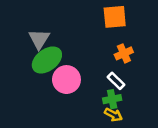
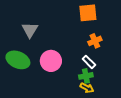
green ellipse: (47, 60) -> (18, 60), moved, turned 60

